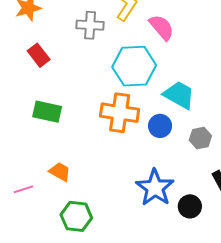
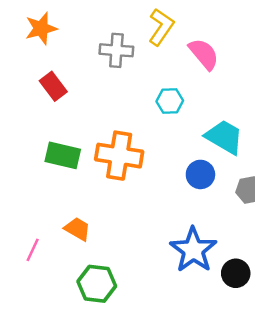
cyan hexagon: (134, 66) -> (170, 101), size x0.5
orange cross: (120, 113) -> (119, 156), moved
pink line: (23, 189) -> (33, 250), turned -48

